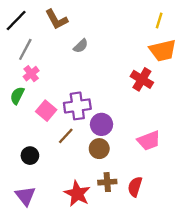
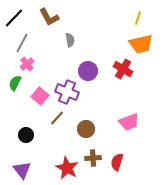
gray semicircle: (81, 46) -> (70, 40), turned -56
purple cross: (77, 106) -> (67, 92), turned 30
purple circle: (102, 124) -> (88, 71), moved

